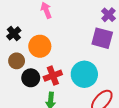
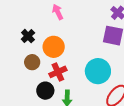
red cross: (53, 76) -> (58, 72), moved
black circle: (31, 78) -> (45, 91), moved

